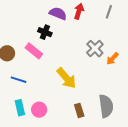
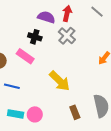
gray line: (109, 12) -> (97, 12), turned -64
gray cross: (95, 49) -> (67, 36), moved
cyan rectangle: (20, 108) -> (16, 114), turned -63

